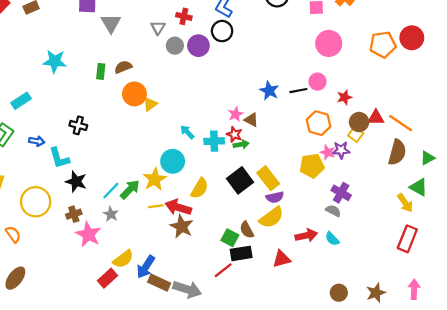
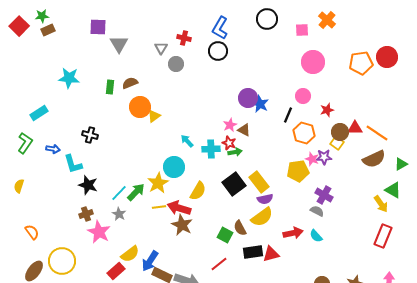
purple circle: (198, 46) -> (248, 98), moved
black line: (298, 91) -> (288, 115), moved, turned -56
brown semicircle: (397, 152) -> (374, 159), turned 50
yellow circle: (36, 202) -> (62, 261), moved
black rectangle: (241, 253) -> (253, 252), moved

